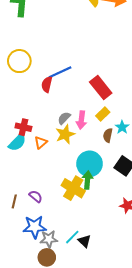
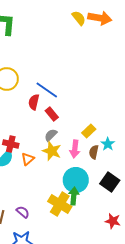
blue line: (60, 72) -> (47, 90), turned 60
red rectangle: (101, 88) -> (52, 114), moved, size x0.6
pink arrow: (81, 120) -> (75, 149), moved
yellow star: (65, 134) -> (52, 151), turned -30

